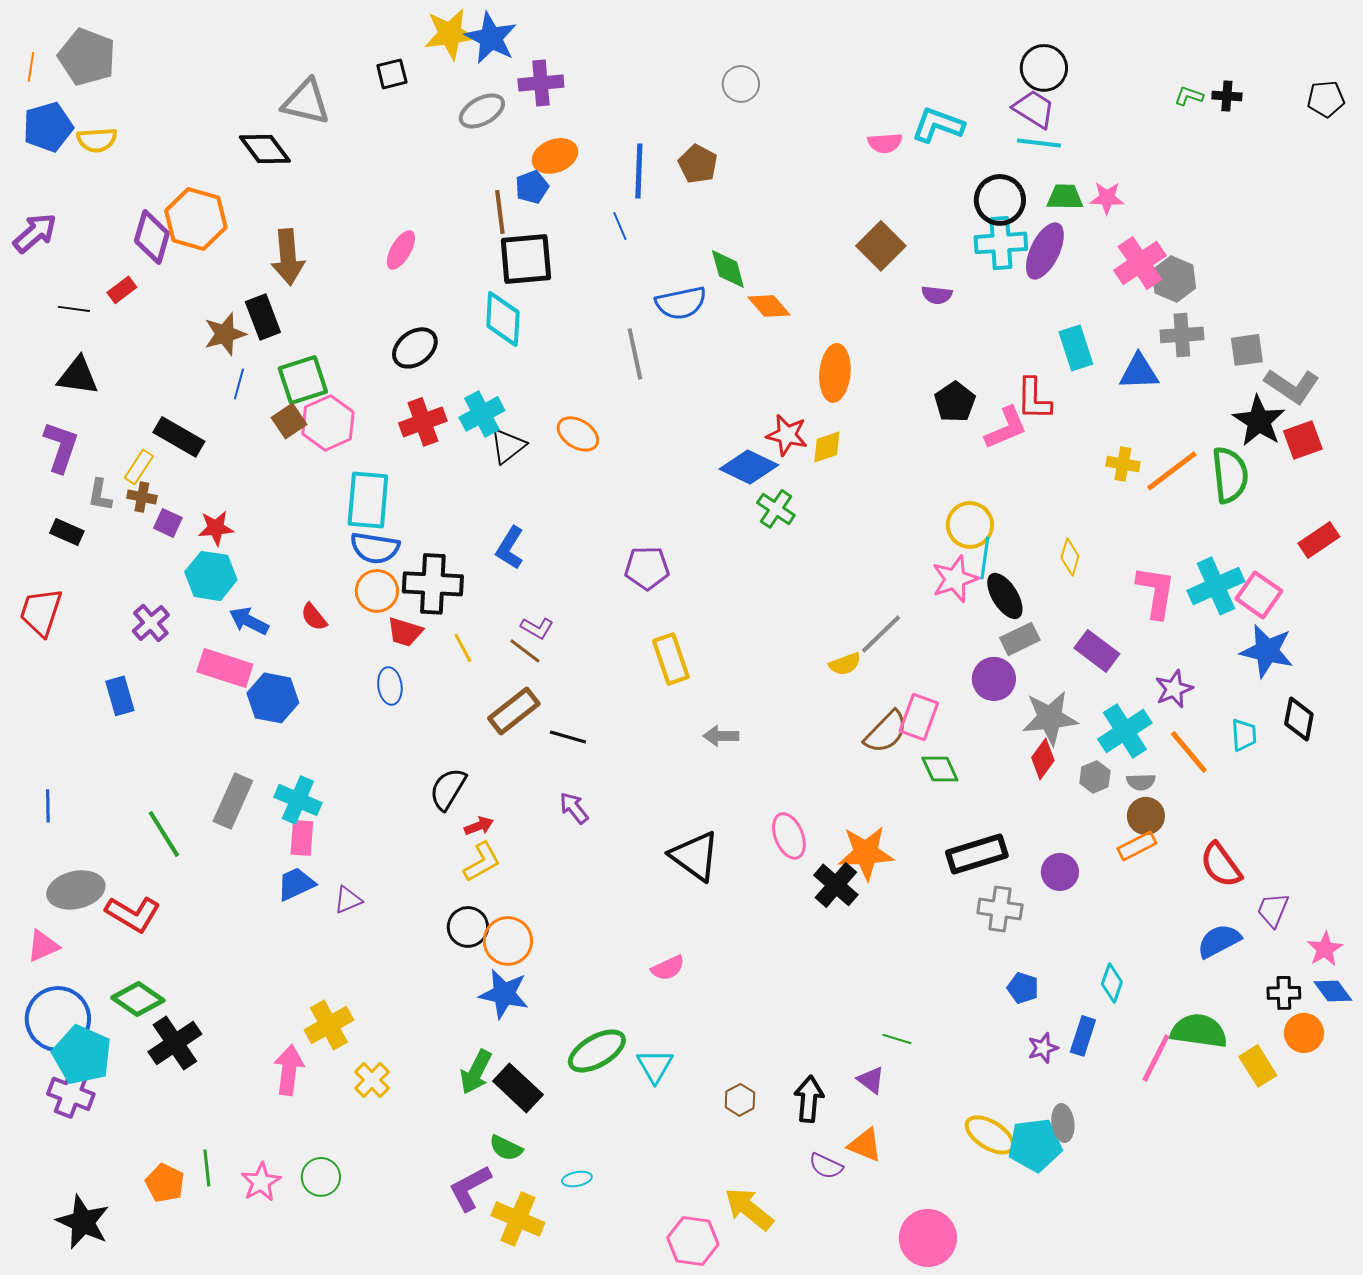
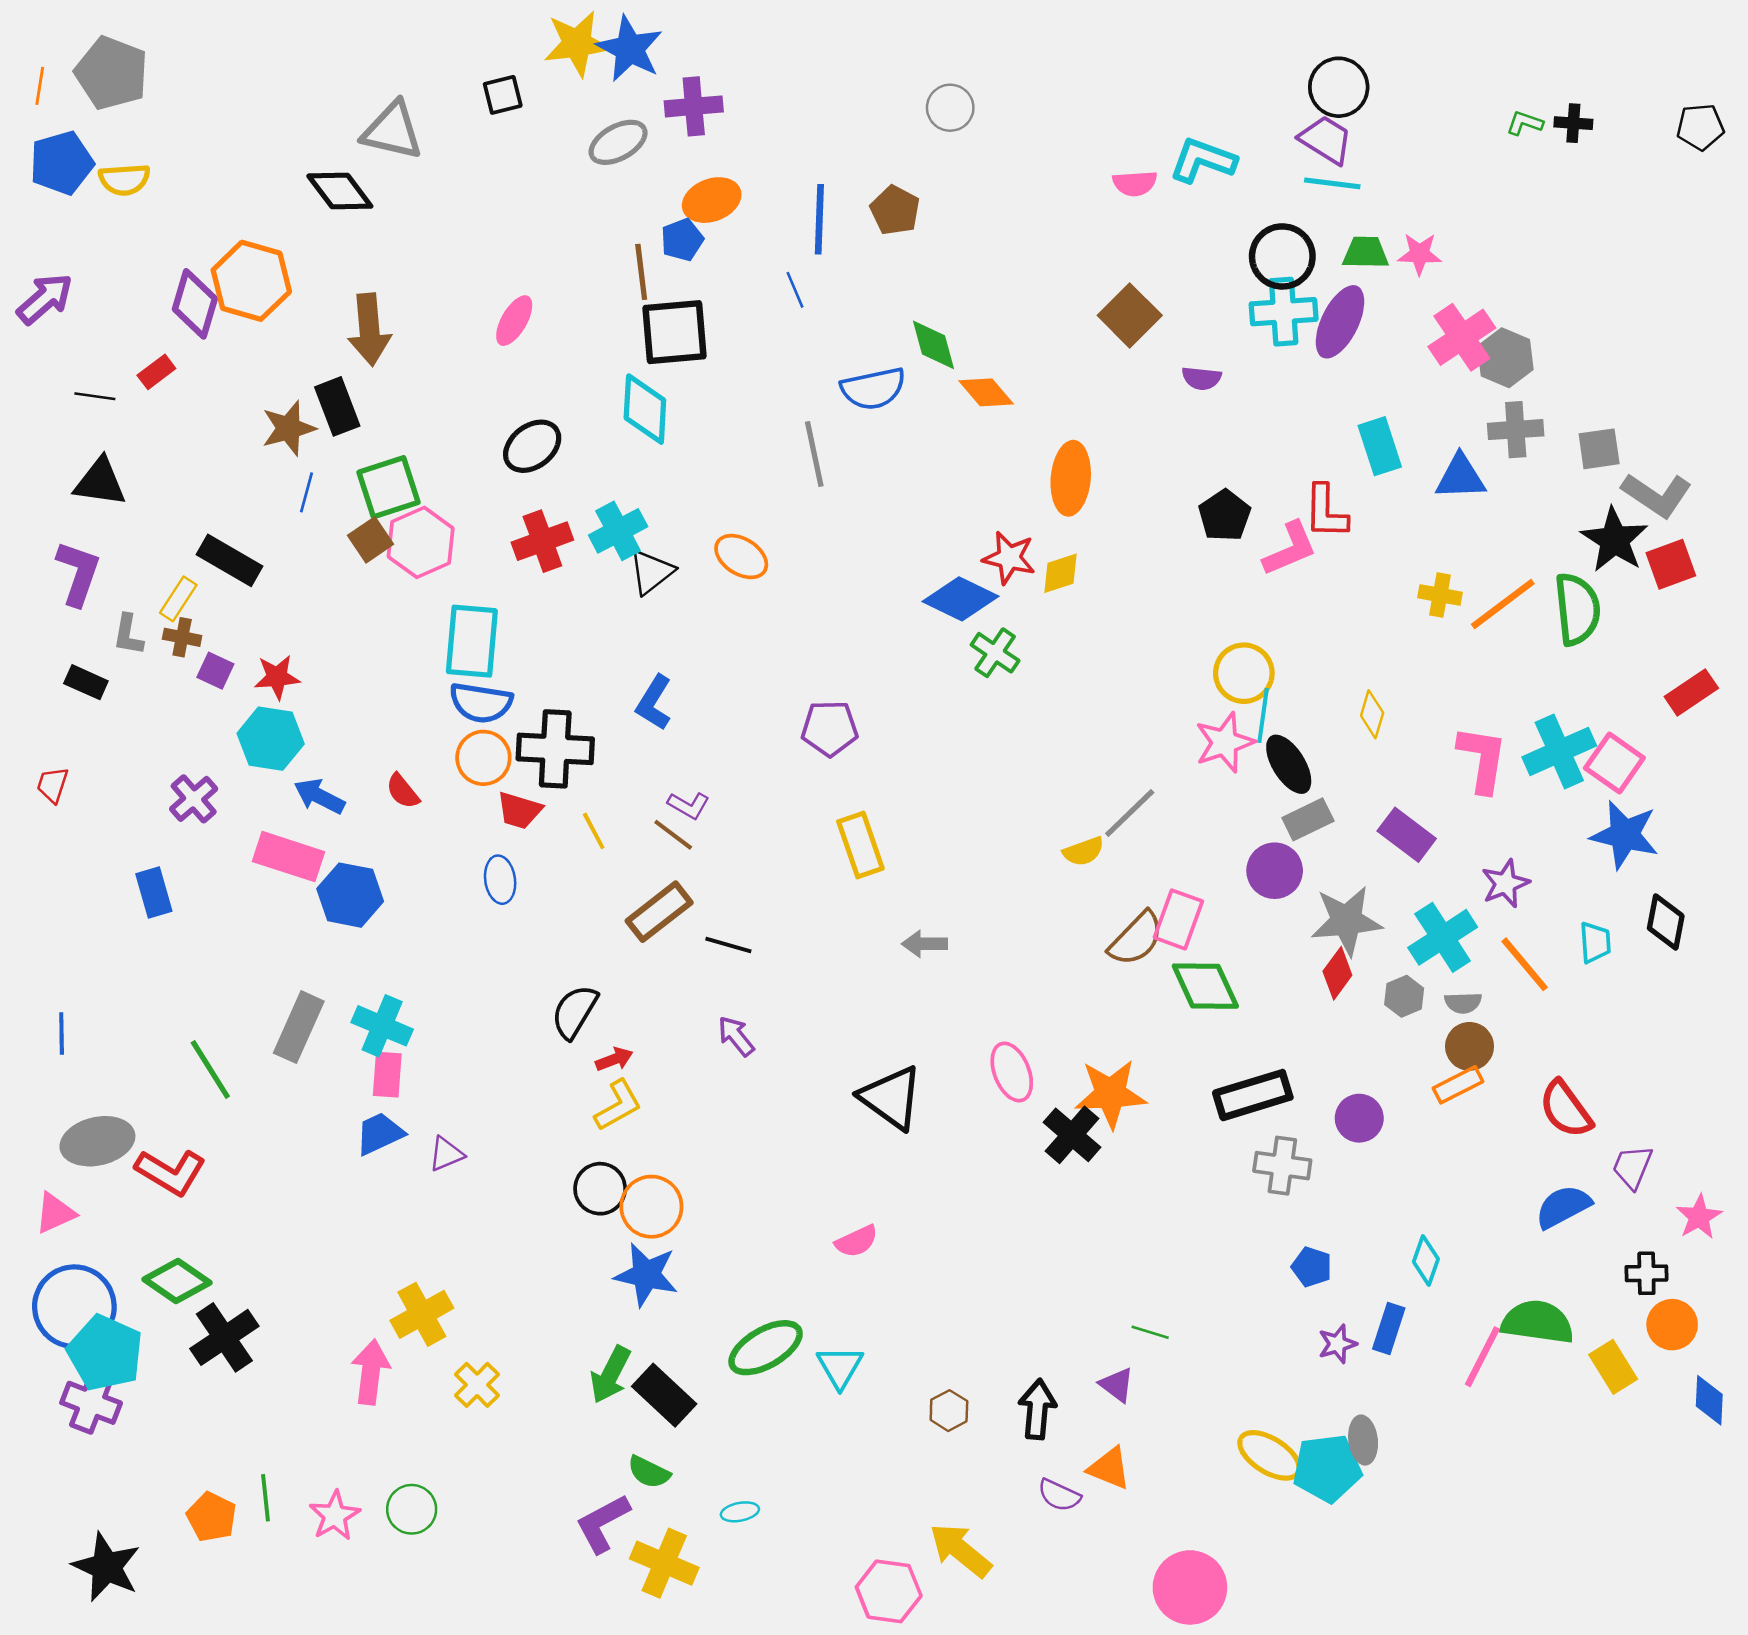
red trapezoid: (41, 612) -> (53, 785), size x0.6
green diamond: (940, 769) -> (1205, 986), size x1.4
blue diamond: (1333, 991) -> (1709, 1400), moved, turned 39

